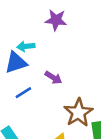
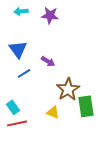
cyan arrow: (26, 46) -> (21, 11), moved
blue triangle: (16, 63) -> (18, 49), turned -48

